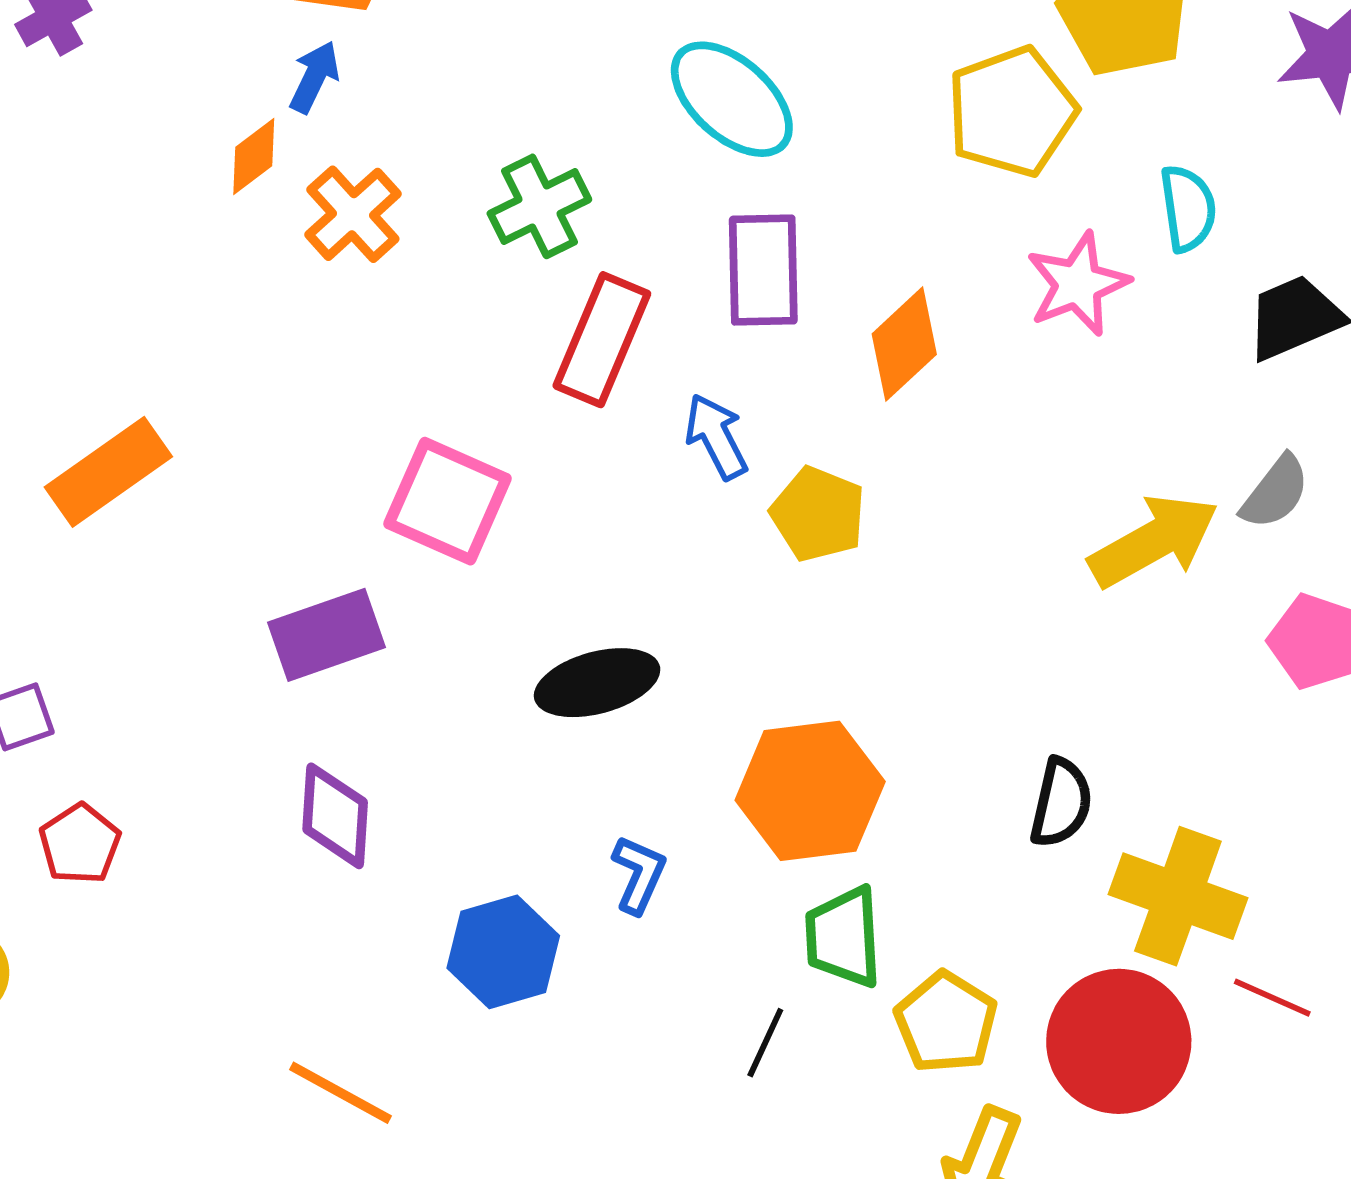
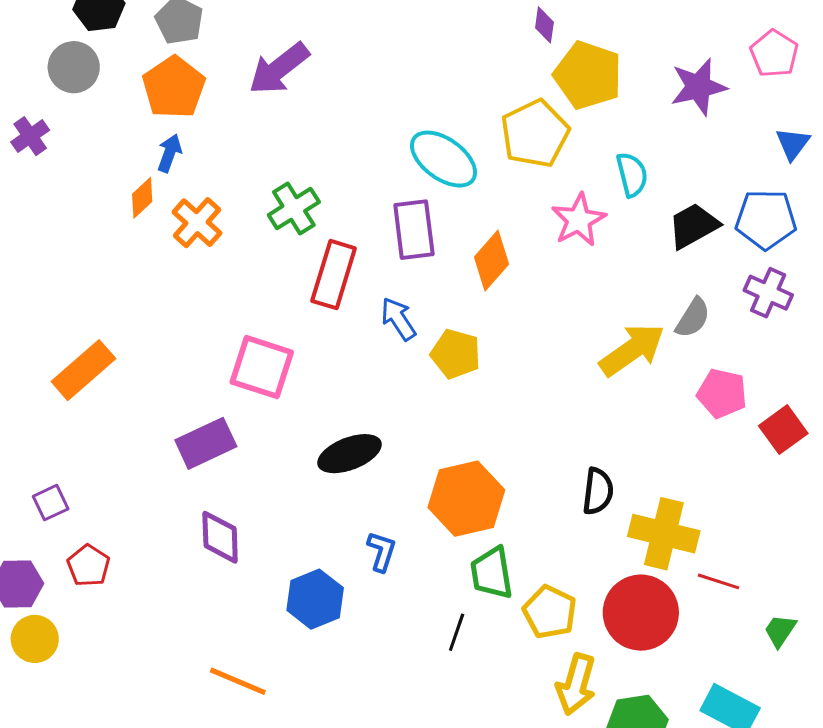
cyan ellipse: (732, 99) -> (444, 159), moved

